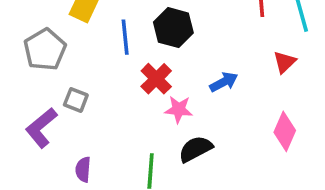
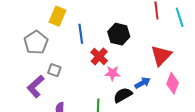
black hexagon: (173, 28) -> (119, 34), moved
red triangle: (285, 62) -> (161, 55), moved, size x1.6
blue arrow: (224, 82) -> (143, 83), moved

